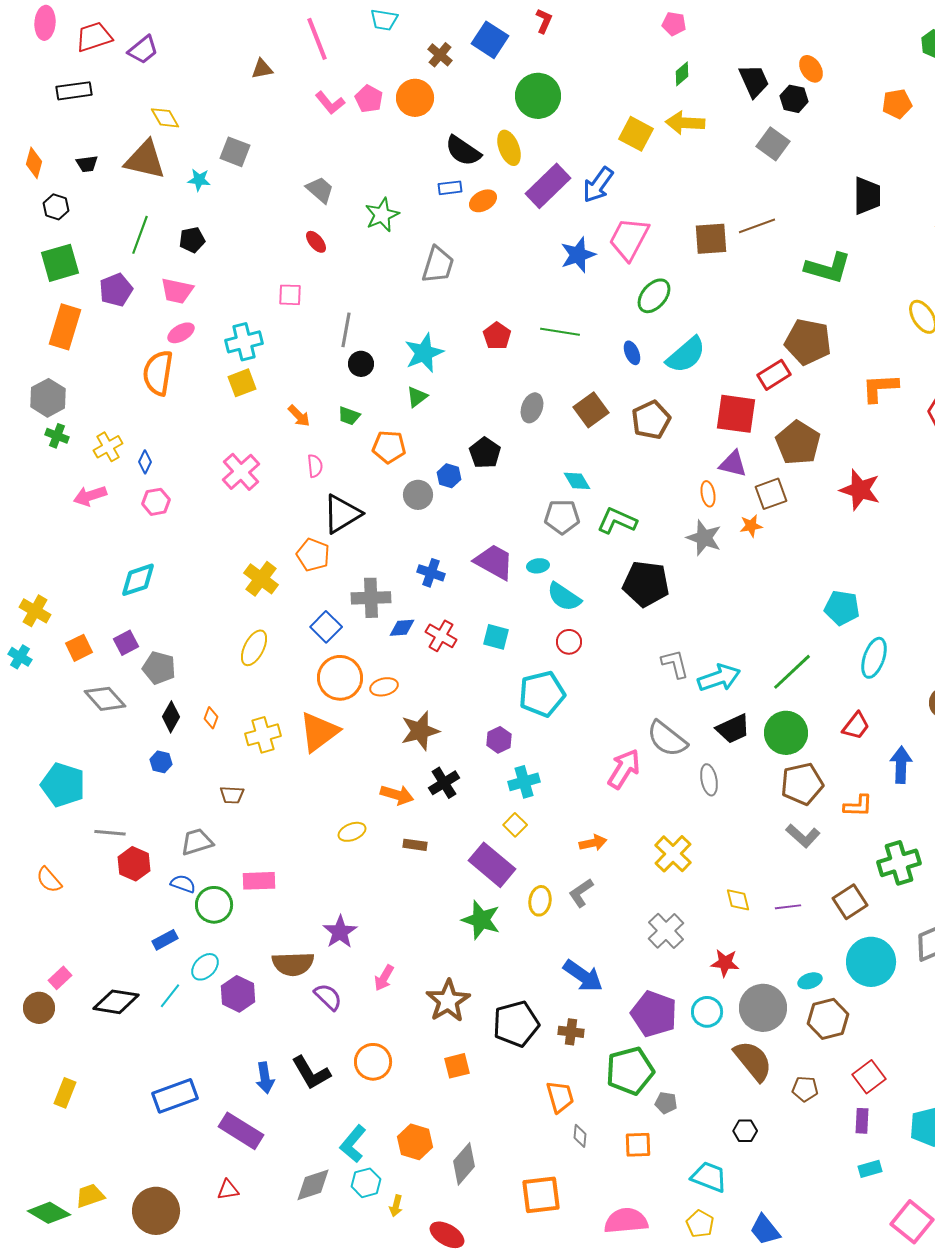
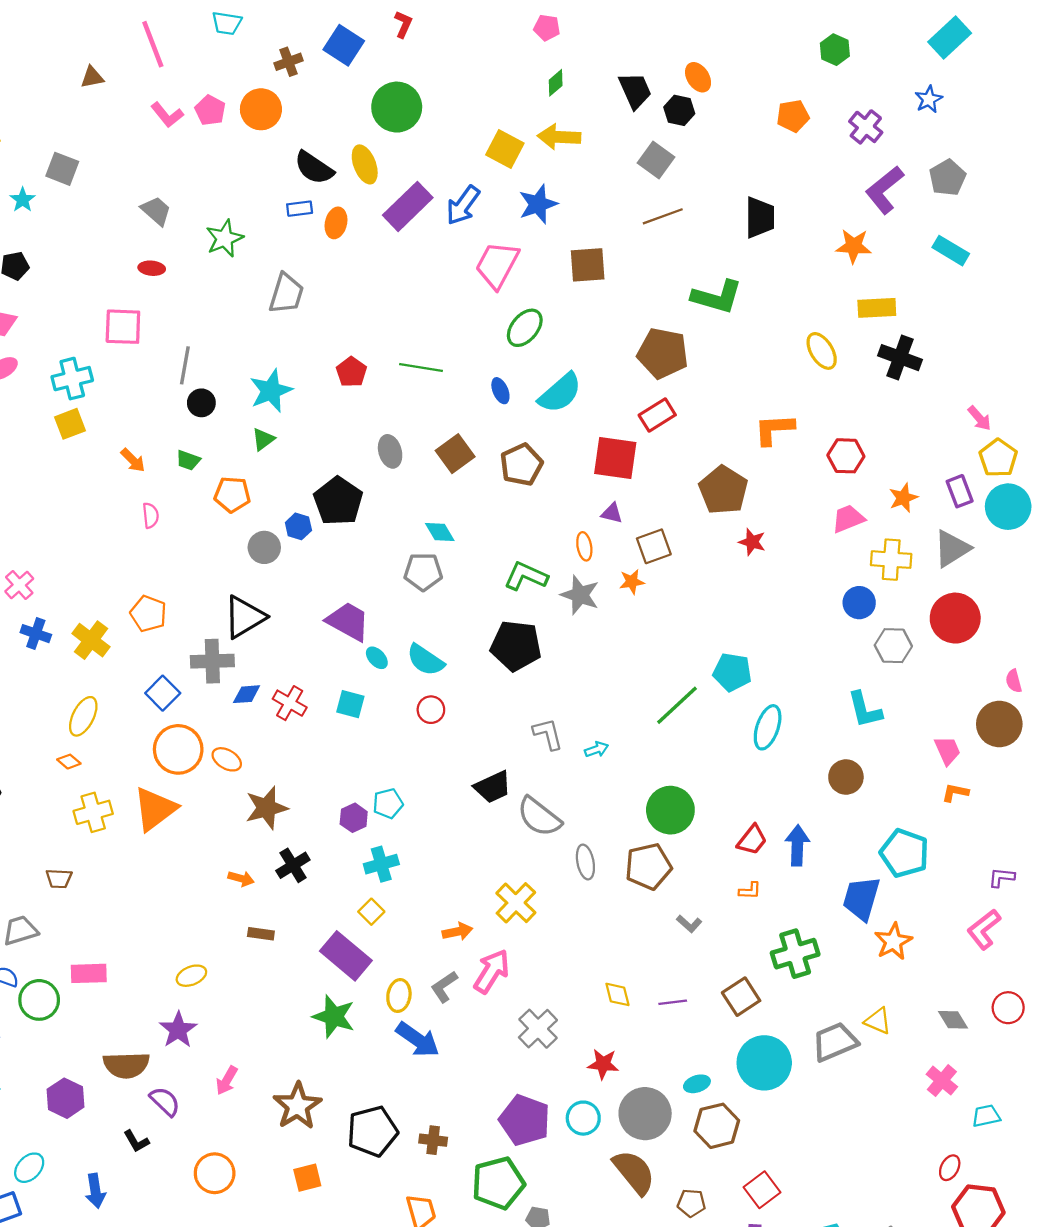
brown cross: (440, 55) -> (289, 62), turned 30
cyan star: (199, 180) -> (23, 200), turned 30
orange ellipse: (483, 201) -> (336, 223), turned -48
brown line: (757, 226) -> (663, 216), moved
red ellipse: (316, 242) -> (152, 268), turned -45
blue star: (578, 255) -> (538, 204), moved
pink square: (290, 295) -> (123, 327), size x1.5
brown pentagon: (808, 342) -> (663, 353), moved
gray ellipse: (532, 408) -> (390, 451), turned -36
brown pentagon: (798, 443) -> (723, 490), moved
black pentagon: (485, 453) -> (338, 501), size x1.4
purple triangle: (733, 464) -> (612, 513), size x0.7
pink cross: (241, 472) -> (19, 585), moved, size x0.7
red star: (860, 490) -> (752, 542), size x0.6
black triangle: (342, 514) -> (244, 617), moved
green L-shape: (617, 521) -> (526, 576), moved
cyan ellipse: (538, 566) -> (377, 658), moved, turned 55
blue cross: (431, 573) -> (36, 634), moved
green line: (792, 672) -> (677, 705), moved
cyan arrow: (719, 678) -> (596, 749), size x0.5
orange ellipse: (384, 687) -> (227, 759), turned 44
cyan pentagon: (542, 694) -> (388, 803), moved, size x0.6
orange diamond: (211, 718) -> (69, 762), moved, turned -70
red trapezoid: (856, 726) -> (752, 840), moved
black trapezoid: (733, 729) -> (493, 787), moved
pink arrow: (624, 769) -> (492, 971), moved
brown pentagon: (802, 784) -> (648, 866), moved
orange arrow: (397, 795) -> (241, 879), size x0.7
orange L-shape: (858, 806) -> (750, 891), size x0.7
yellow ellipse: (352, 832) -> (191, 976), moved
gray L-shape: (803, 836) -> (689, 924), size x0.7
yellow cross: (673, 854) -> (516, 903), moved
cyan ellipse: (205, 967) -> (29, 1168), moved
blue arrow: (583, 976) -> (418, 1040), moved
black L-shape: (311, 1073) -> (136, 1141), moved, size x0.6

